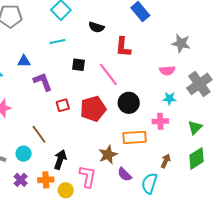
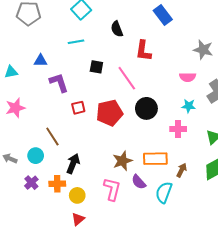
black semicircle: (96, 27) -> (117, 29), turned 49
orange rectangle: (135, 137) -> (155, 159), moved
pink L-shape: (88, 176) -> (112, 189), moved

